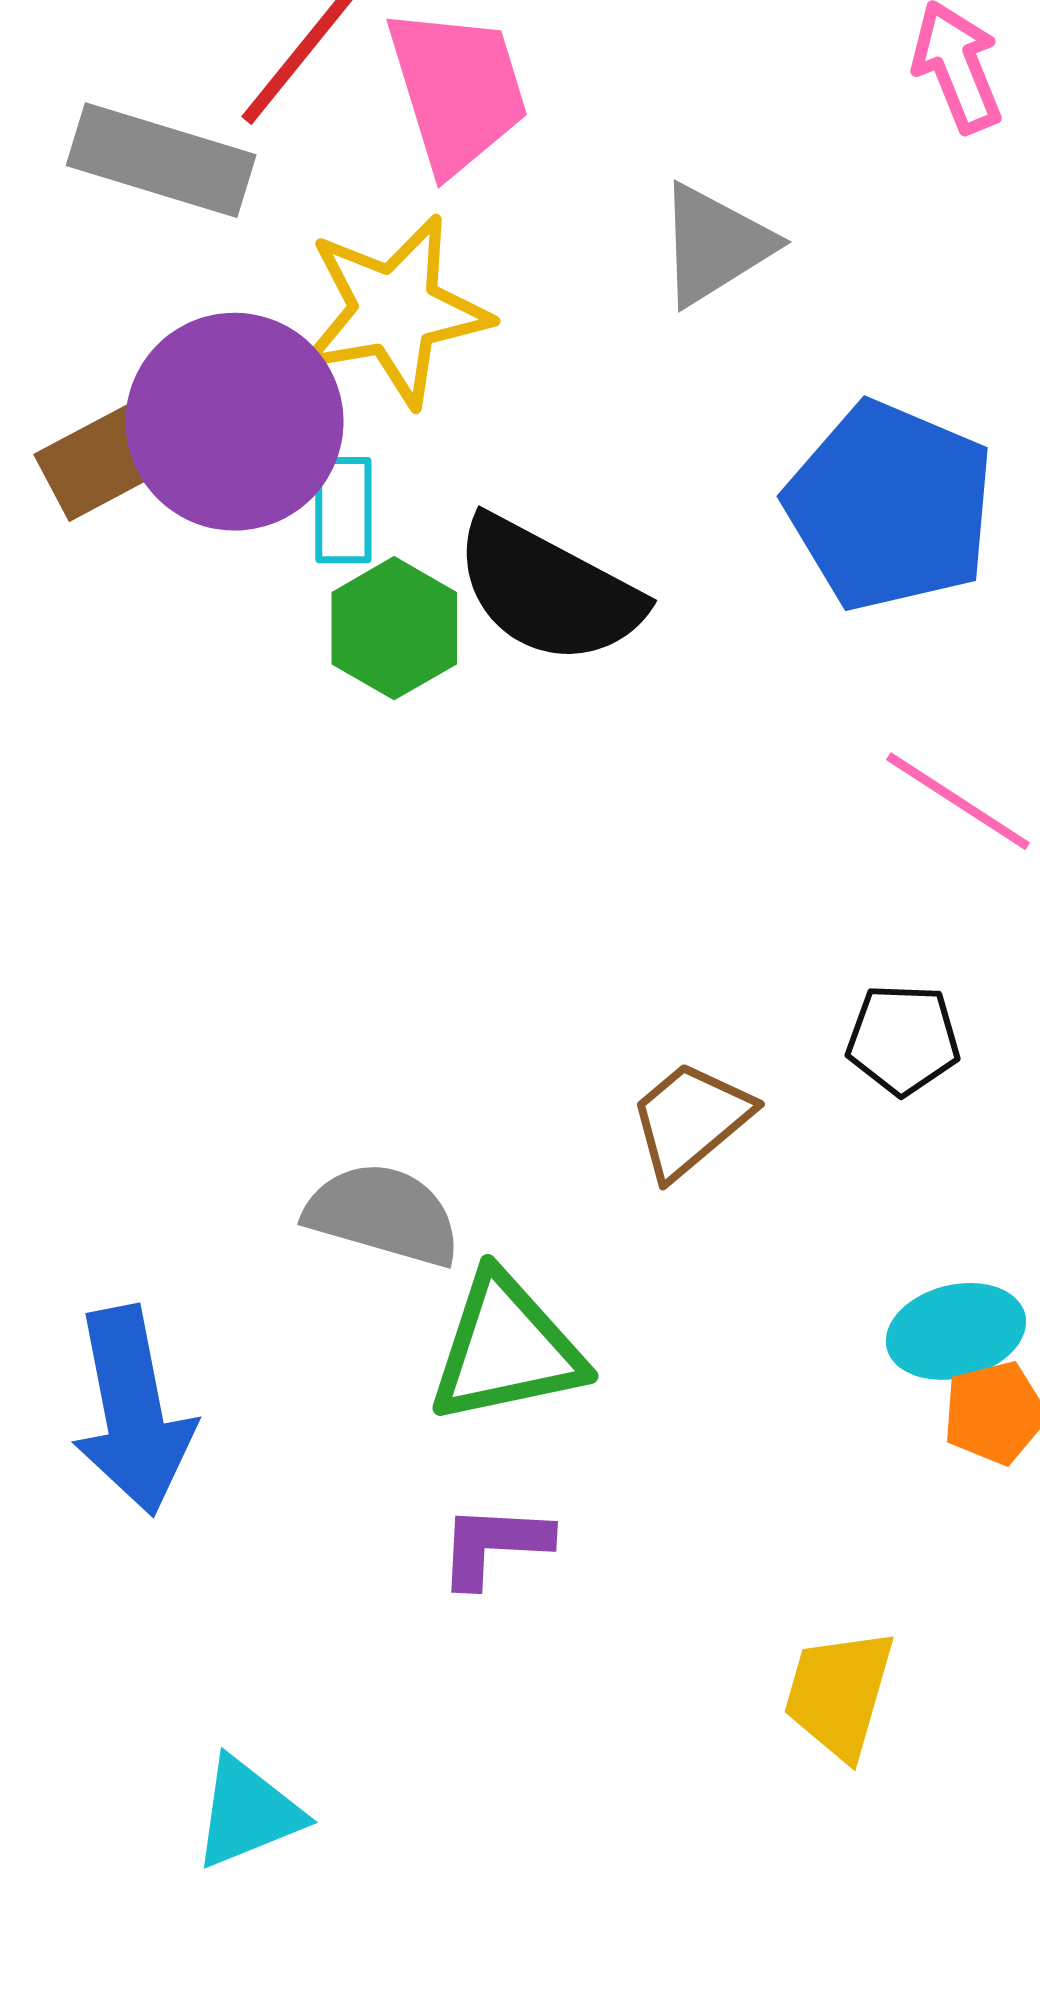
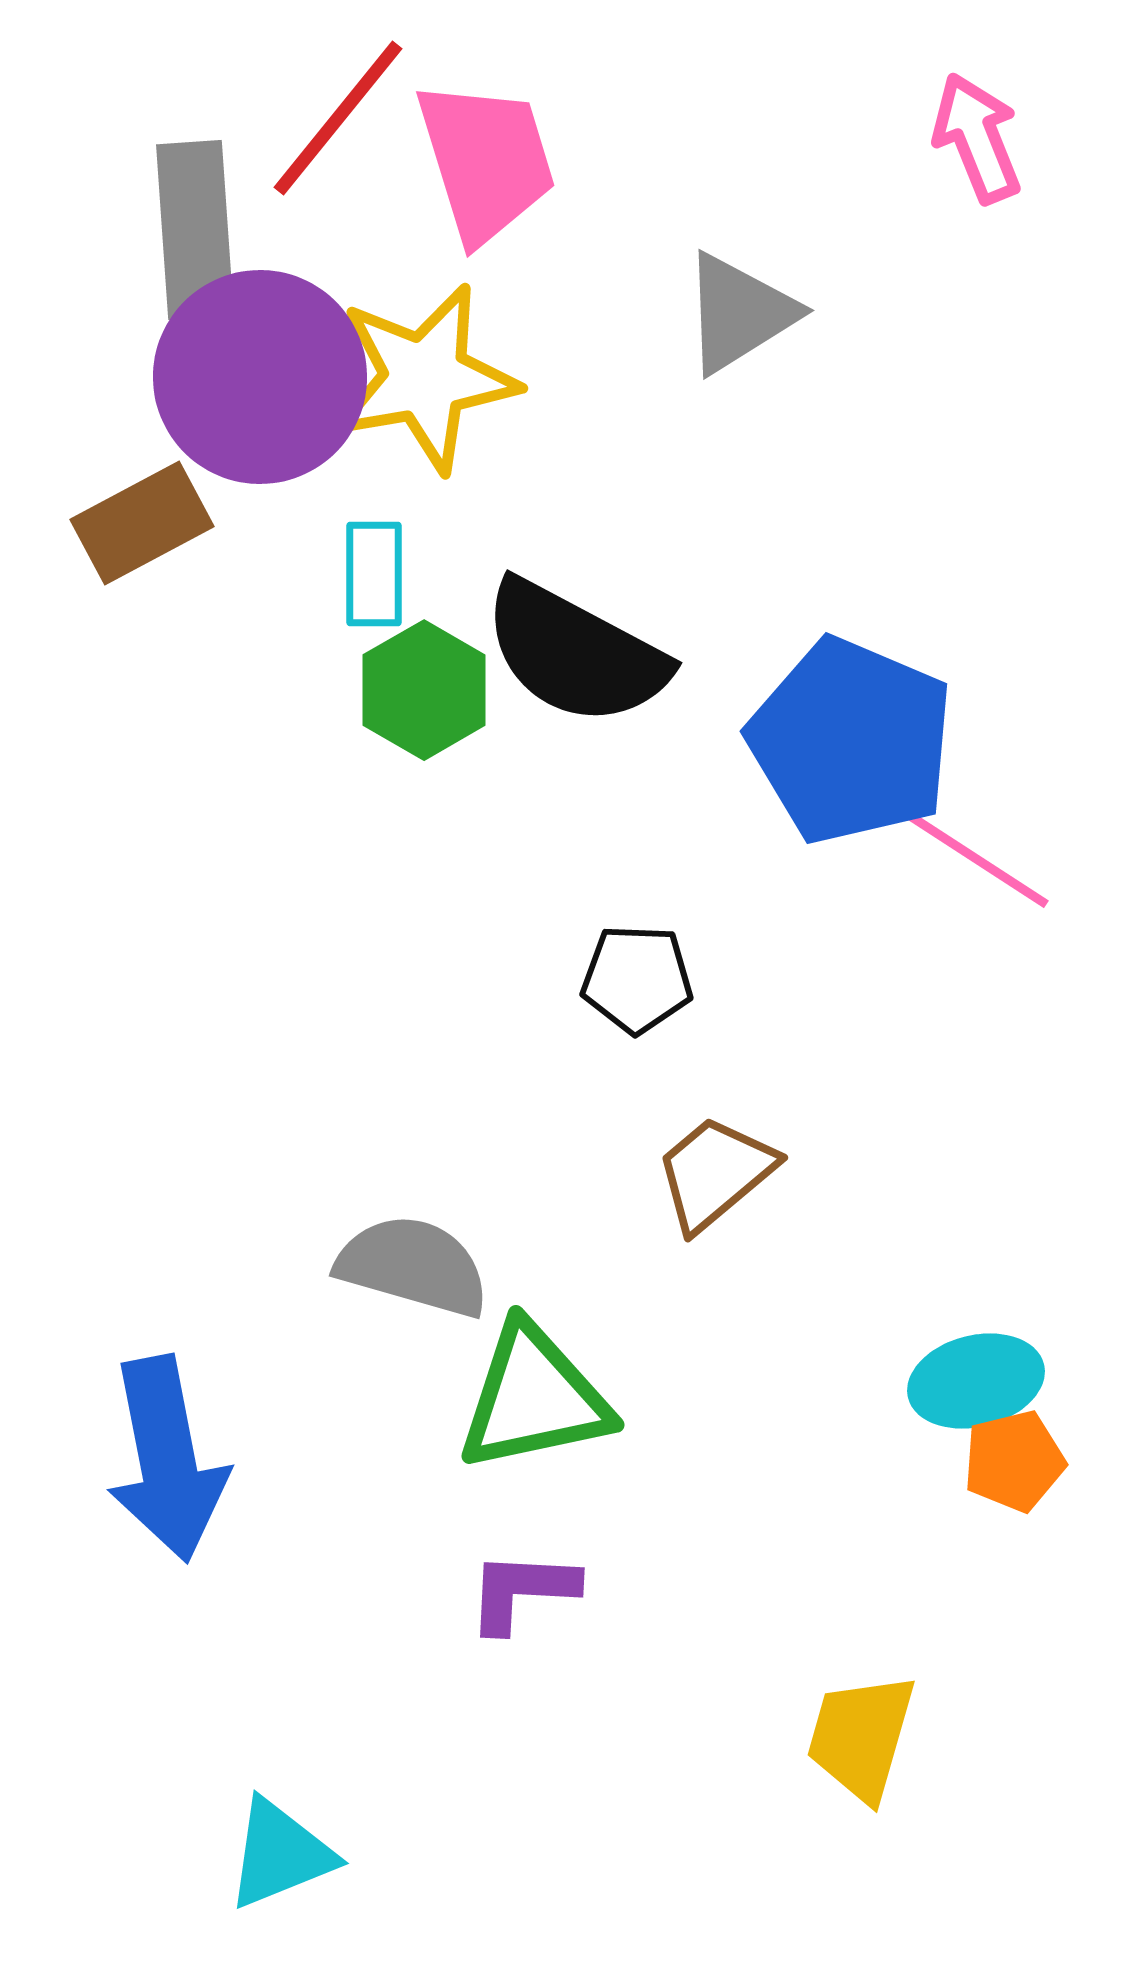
gray rectangle: (161, 160) -> (195, 230), turned 69
purple circle: (234, 422) -> (260, 377), moved
blue pentagon: (890, 506) -> (851, 741), moved
black pentagon: (903, 1039) -> (637, 979), moved

